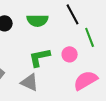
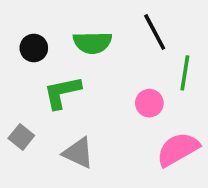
green line: (90, 37) -> (185, 73), turned 30
green L-shape: (40, 57) -> (62, 92), moved

